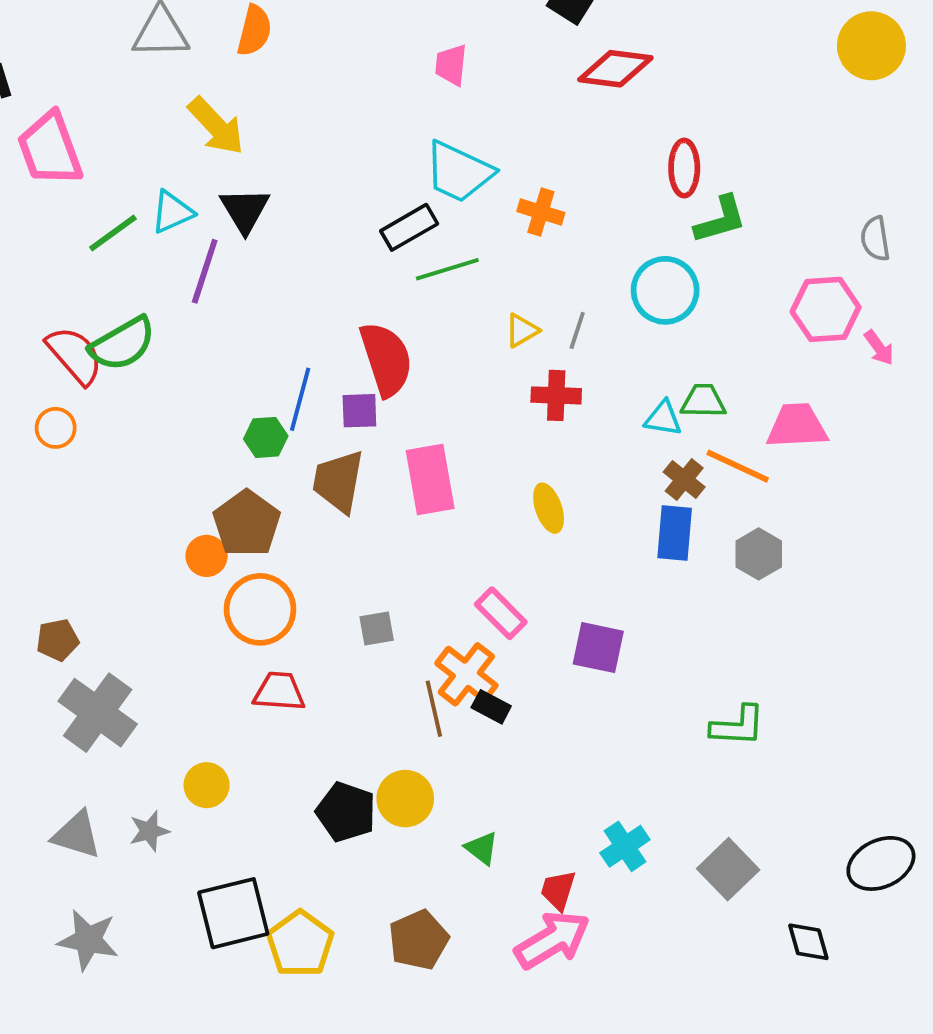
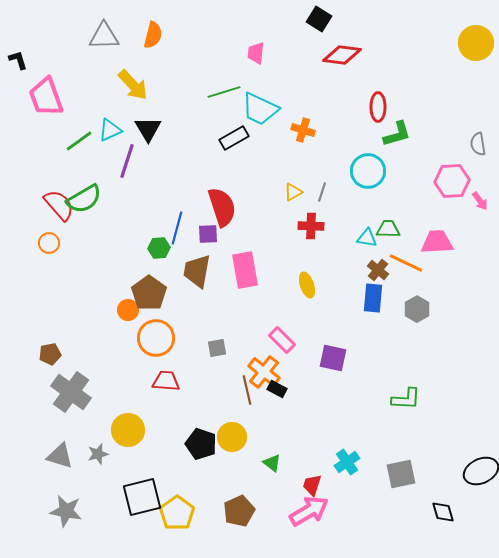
green line: (447, 269) -> (224, 92), moved
yellow circle: (207, 785) -> (128, 430), size x1.4
gray square: (728, 869) -> (401, 474), turned 32

